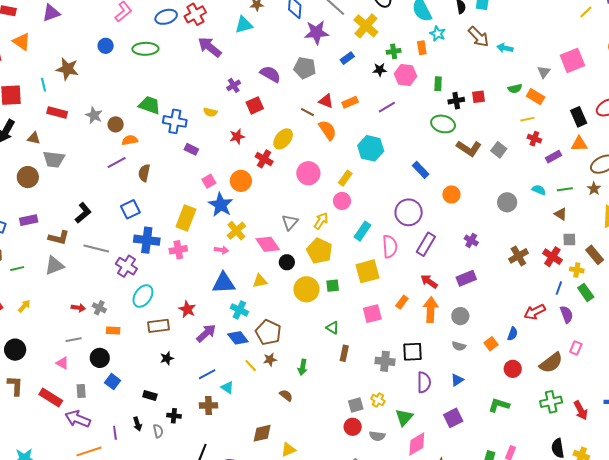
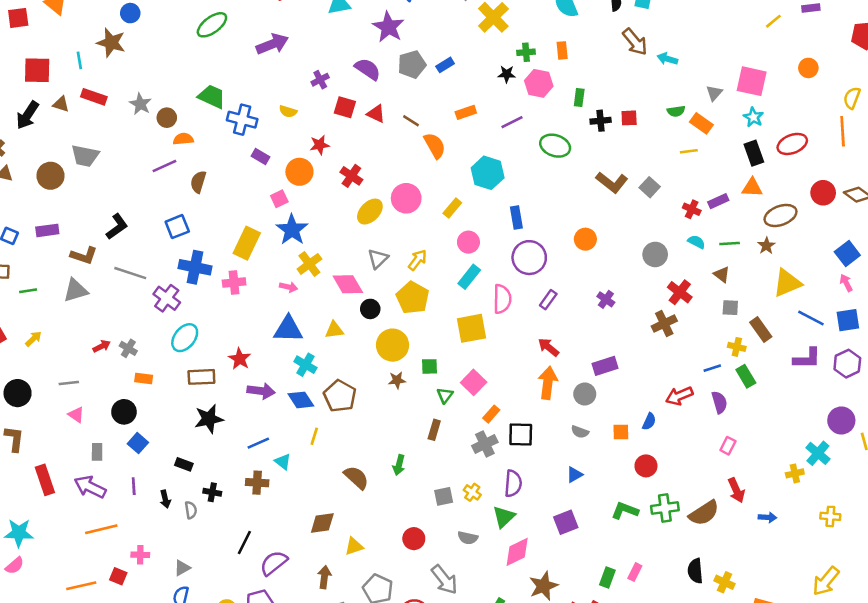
purple star: (316, 32) -> (388, 27), moved, turned 30
cyan star: (438, 34) -> (753, 117), moved
blue circle: (106, 46) -> (130, 13), moved
purple arrow: (210, 47) -> (272, 44), moved, turned 115
green ellipse: (145, 49) -> (212, 25), turned -40
blue rectangle: (347, 58) -> (445, 65), moved
pink square: (572, 60) -> (752, 81), turned 30
gray pentagon: (305, 68) -> (412, 65), turned -30
red triangle: (326, 101) -> (376, 114), moved
red square: (255, 105) -> (345, 107), turned 36
green ellipse: (443, 124) -> (555, 146), moved
brown triangle: (34, 138) -> (61, 104), moved
yellow ellipse: (283, 139) -> (370, 212), moved
red cross: (534, 139) -> (692, 209), moved
blue rectangle: (421, 170) -> (516, 218), moved, turned 30
orange circle: (241, 181) -> (299, 172), moved
pink circle: (342, 201) -> (468, 242), moved
purple rectangle: (426, 244) -> (548, 300), size x0.7
red cross: (552, 257) -> (680, 292), moved
purple rectangle: (466, 278) -> (605, 366), moved
green square: (333, 286) -> (429, 366), moved
blue line: (559, 288) -> (712, 368), turned 48
orange rectangle: (402, 302) -> (491, 414), moved
red arrow: (78, 308) -> (102, 346), turned -40
pink square: (372, 314) -> (474, 382), turned -36
green triangle: (333, 328) -> (445, 395), moved, turned 32
purple arrow: (206, 333) -> (261, 391), turned 45
gray line: (74, 340) -> (69, 383), moved
orange square: (491, 344) -> (621, 432), turned 32
black star: (167, 358) -> (209, 419), size x1.6
brown star: (270, 360) -> (397, 380), moved
gray cross: (385, 361) -> (485, 444), turned -36
brown semicircle: (551, 363) -> (704, 513), moved
yellow line: (251, 366) -> (314, 436), turned 56
green arrow: (303, 367) -> (399, 465), moved
purple semicircle: (424, 382) -> (513, 483), moved
brown semicircle: (286, 395) -> (356, 477), size x1.5
red rectangle: (51, 397) -> (45, 480), moved, turned 35
green cross: (551, 402) -> (665, 508), moved
red arrow: (581, 410) -> (736, 490), moved
red circle: (353, 427) -> (414, 539), moved
purple line: (115, 433) -> (134, 486), moved

